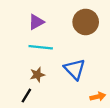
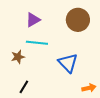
brown star: (37, 75) -> (18, 57), moved

